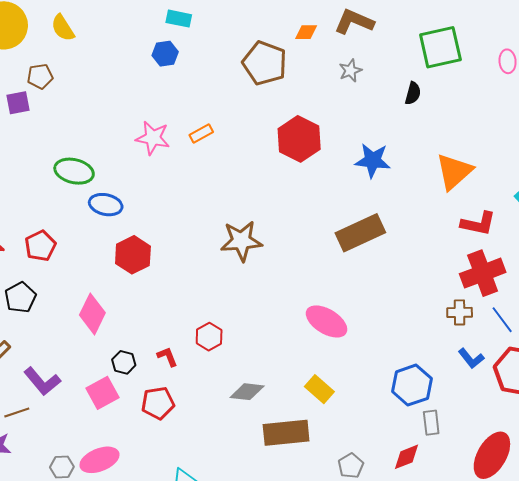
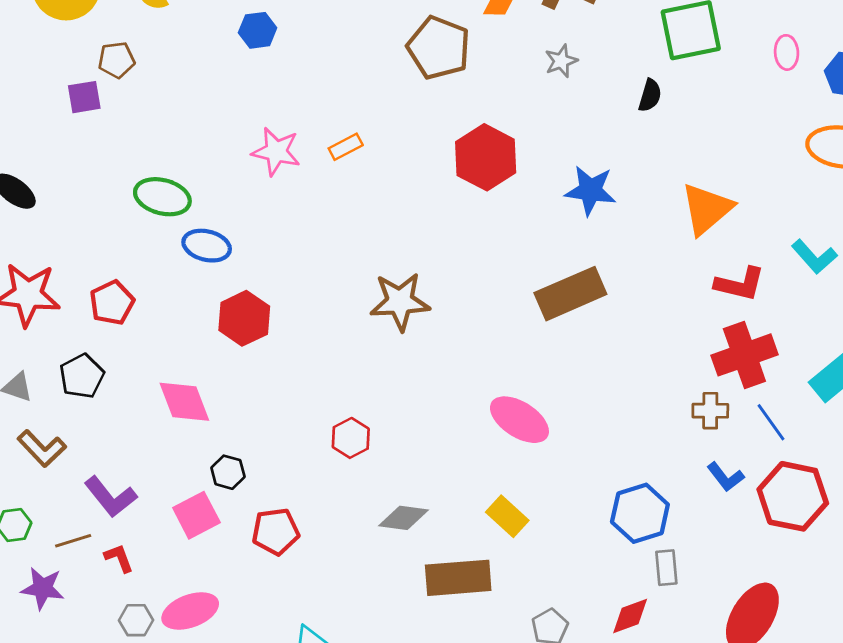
blue hexagon: (165, 54) -> (258, 30), moved
pink diamond: (92, 314) -> (184, 402), turned -48
red L-shape: (167, 357) -> (119, 558), moved

